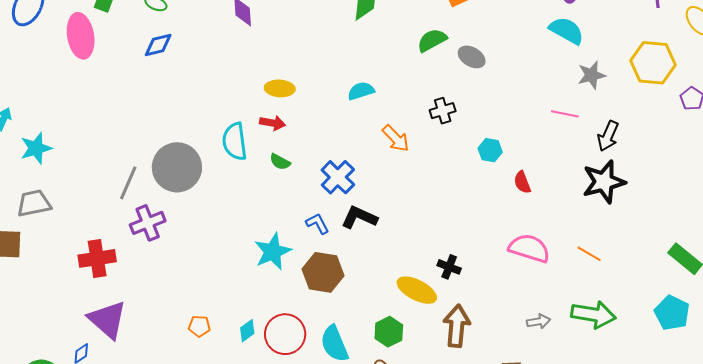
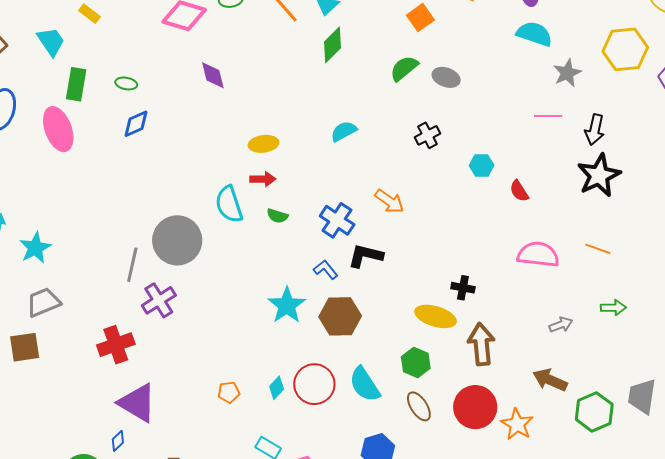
orange arrow: (396, 138) -> (389, 201), moved
green arrow: (593, 315) -> (613, 308), size x0.6

